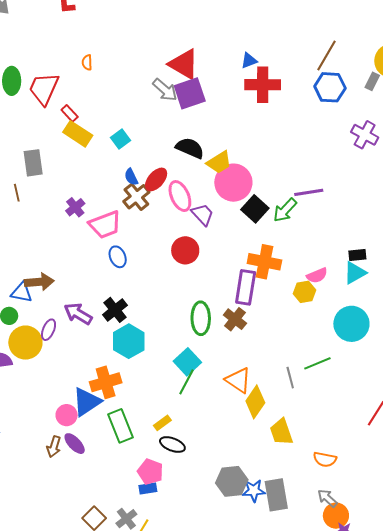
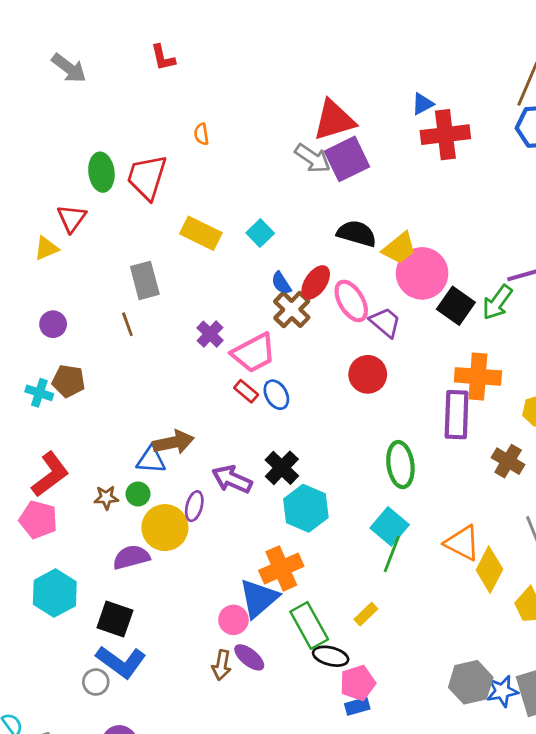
red triangle: (184, 64) -> (334, 120), turned -40
red rectangle: (70, 113) -> (246, 391), moved
brown cross: (235, 319) -> (508, 461), moved
black ellipse: (172, 445) -> (331, 656), moved
pink pentagon: (150, 472) -> (358, 683), turned -30

